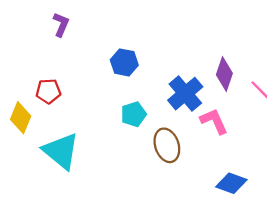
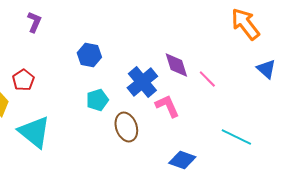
purple diamond: (224, 74) -> (176, 65), turned -36
red pentagon: (48, 91) -> (23, 80), turned -30

